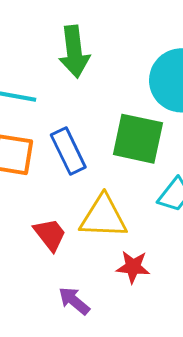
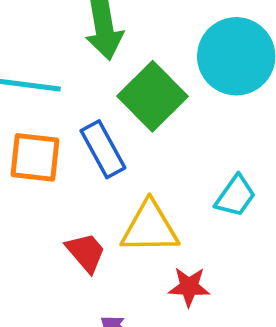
green square: (138, 139) -> (153, 96), moved, turned 36

